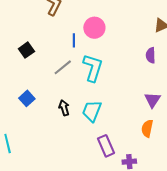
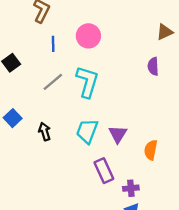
blue line: (74, 40) -> (53, 44), moved
purple triangle: (153, 100) -> (118, 134), moved
black arrow: (64, 108) -> (45, 132), moved

